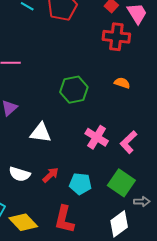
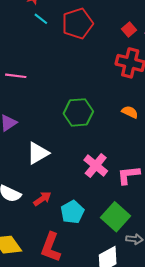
white triangle: (41, 133) -> (38, 153), turned -45
pink L-shape: (128, 142) -> (128, 175), turned 30
cyan pentagon: (80, 184) -> (72, 212), turned 30

